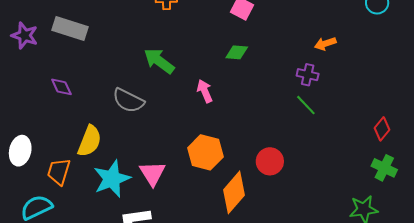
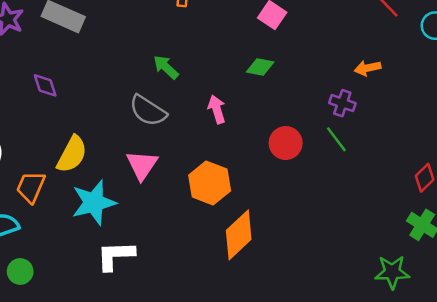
green arrow: (159, 61) -> (166, 67), size x0.7
gray semicircle: (128, 101) -> (148, 111), moved
red circle: (270, 161) -> (286, 143), moved
pink triangle: (152, 173) -> (142, 165), moved

